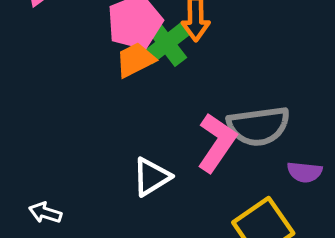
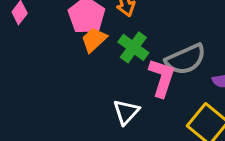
green cross: (166, 43) -> (133, 47), moved

